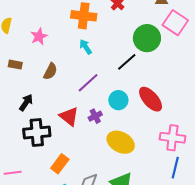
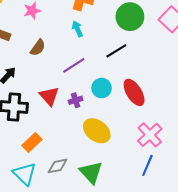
green circle: (147, 38) -> (130, 17), moved
pink cross: (172, 138) -> (150, 135), turned 30

